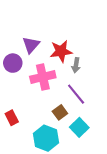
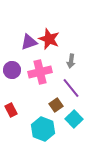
purple triangle: (31, 45) -> (29, 42), turned 30
red star: (61, 51) -> (49, 39), moved, turned 30
purple circle: (13, 63) -> (12, 70), moved

